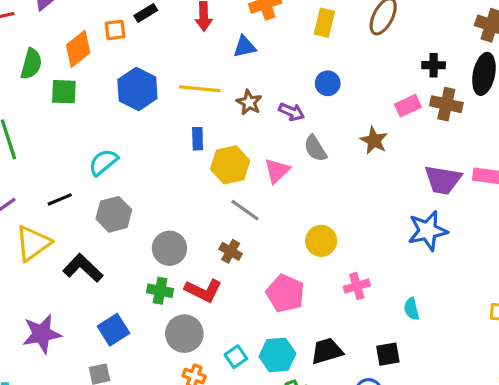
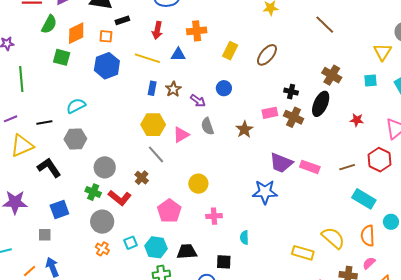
orange square: (115, 30) -> (106, 36), moved
green semicircle: (31, 64) -> (49, 24), moved
yellow line: (200, 89) -> (147, 58), moved
blue rectangle: (198, 139) -> (152, 88), moved

